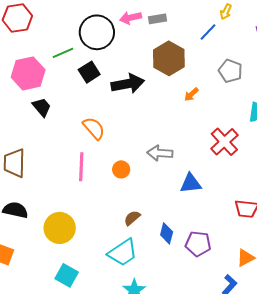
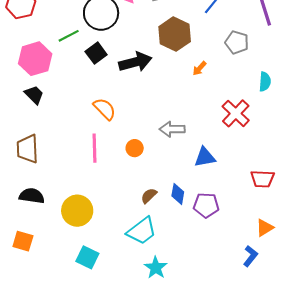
black trapezoid: (42, 107) -> (34, 95), moved
blue diamond: (167, 233) -> (178, 194), moved
purple pentagon: (198, 244) -> (206, 205), moved

